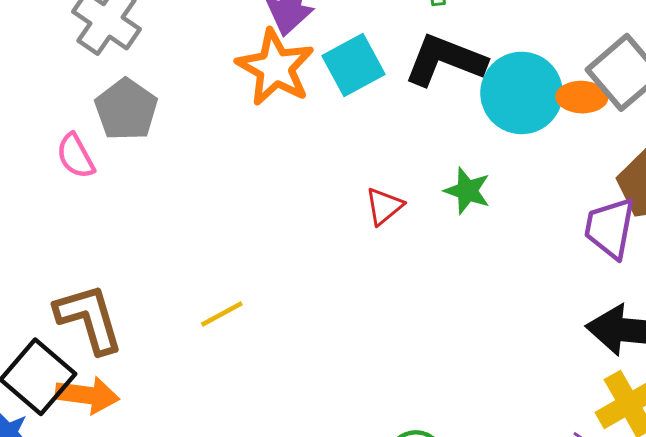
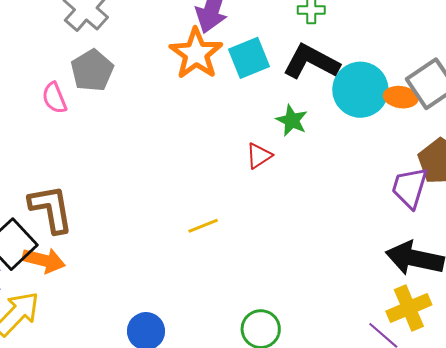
green star: (467, 191) -> (292, 120), moved
yellow line: (222, 314) -> (203, 226), moved

